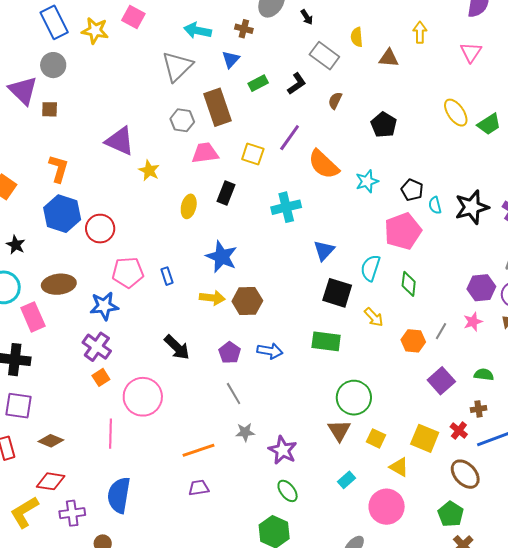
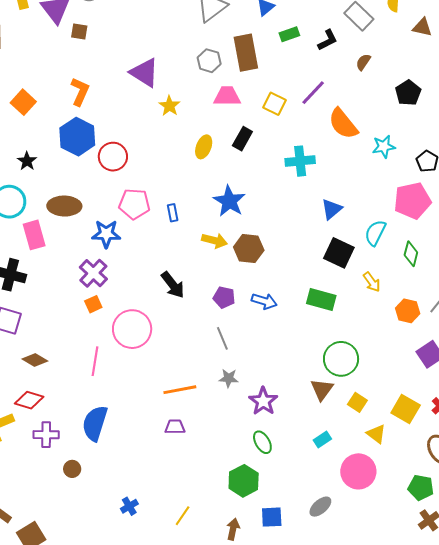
purple pentagon: (230, 353) -> (224, 297), turned -30
green pentagon: (451, 514) -> (421, 488), turned -30

